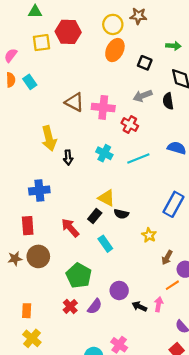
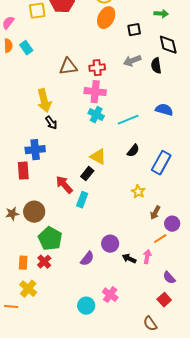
black square: (145, 63) -> (134, 30), turned -32
brown triangle: (74, 102) -> (68, 67), turned -36
pink cross: (103, 107) -> (95, 92), moved
red cross: (130, 124) -> (97, 68), moved, turned -35
black arrow: (68, 157) -> (51, 123), moved, turned -32
black semicircle: (121, 214) -> (133, 151), moved, turned -64
red rectangle: (28, 226) -> (23, 171), moved
cyan rectangle: (105, 244) -> (82, 200), moved, turned 56
green pentagon: (79, 276) -> (50, 239), moved
red cross: (70, 306) -> (44, 262), moved

